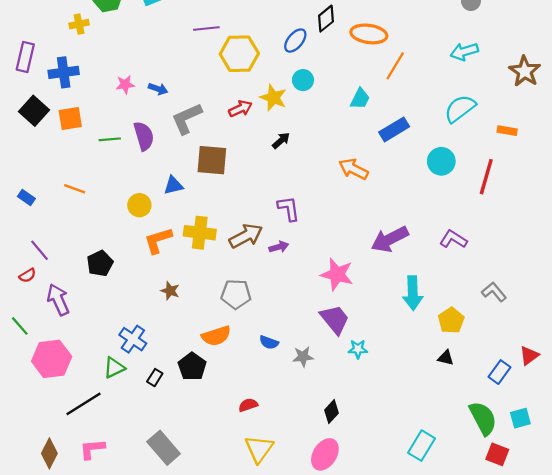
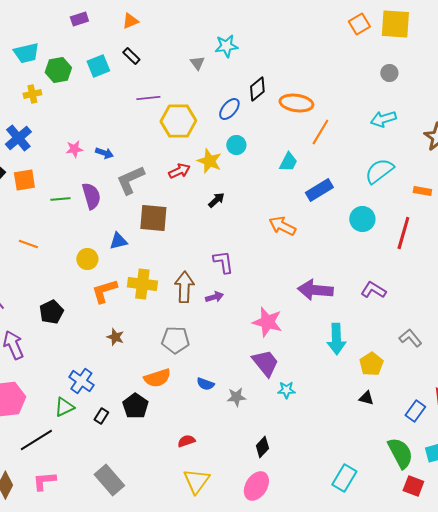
blue cross: (64, 72) -> (18, 138), turned -32
brown arrow: (246, 236) -> (184, 287), turned -60
purple arrow: (390, 239) -> (315, 290), turned 32

